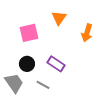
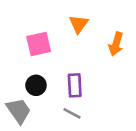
purple rectangle: (56, 64) -> (75, 85), turned 54
gray line: (43, 85) -> (72, 113), moved

